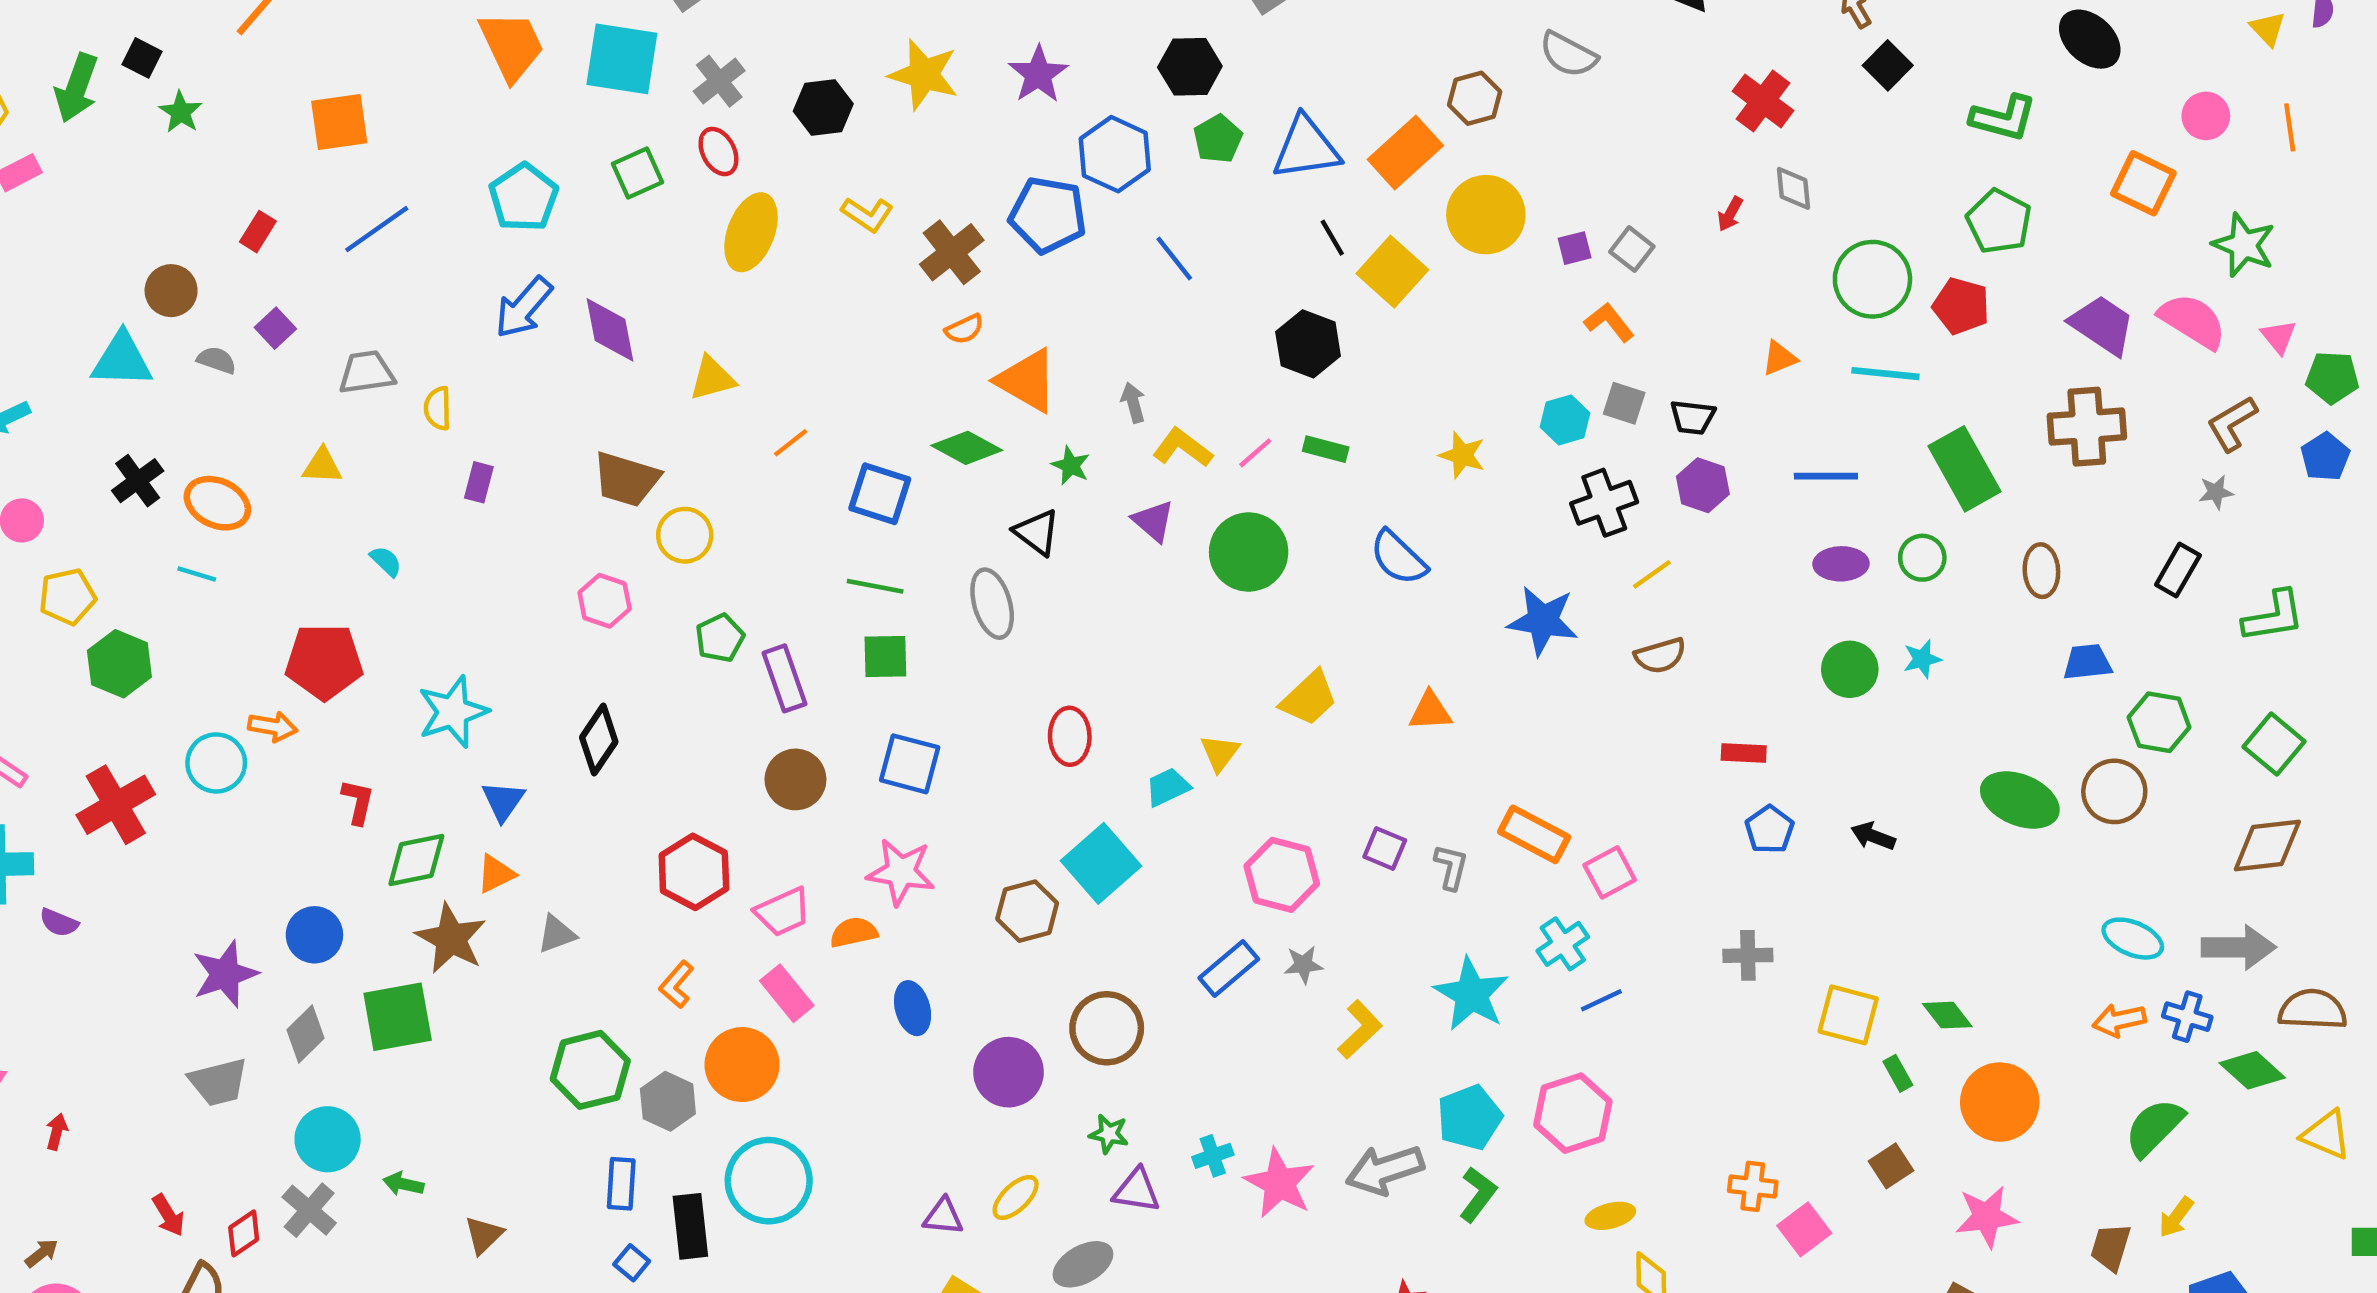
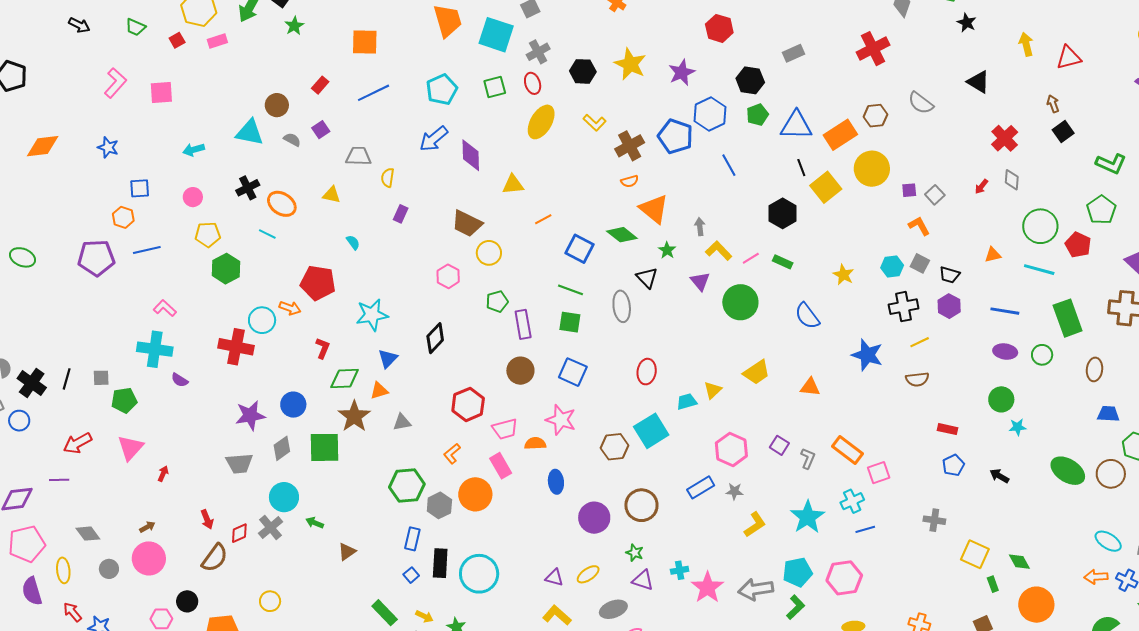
cyan star: (1922, 659) -> (1017, 427), moved
red cross: (116, 805) -> (236, 347), moved, turned 32
cyan circle: (769, 1181) -> (479, 574), moved

